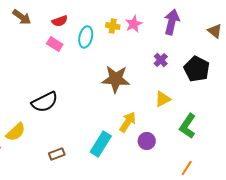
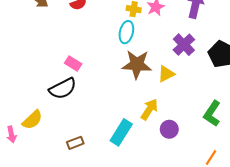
cyan ellipse: (86, 37) -> (126, 32), moved
pink rectangle: (55, 44) -> (73, 63), moved
purple cross: (161, 60) -> (184, 45), size x1.5
yellow triangle: (163, 99) -> (166, 74), moved

